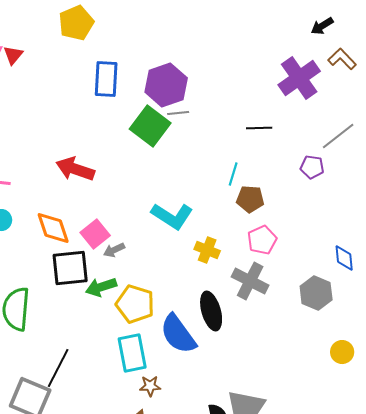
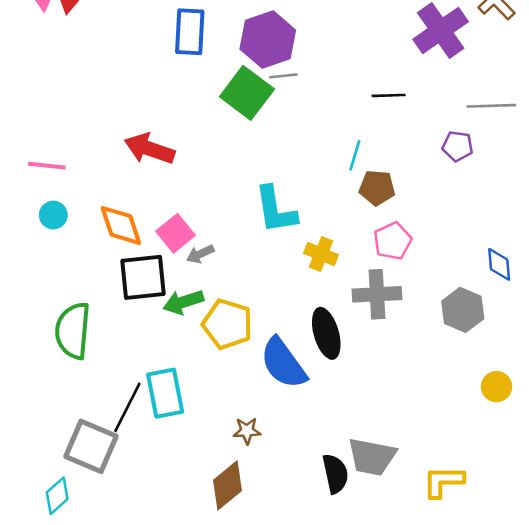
gray line: (338, 136) -> (491, 106), turned 36
cyan L-shape: (172, 216) -> (276, 210), turned 48
gray cross: (250, 281) -> (377, 294), turned -30
cyan rectangle: (132, 353) -> (165, 393), moved

